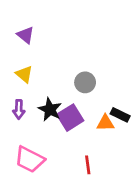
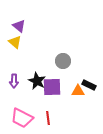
yellow triangle: (24, 74) -> (15, 42), moved
purple square: (70, 118) -> (52, 87), turned 30
red line: (88, 165) -> (48, 118), moved

